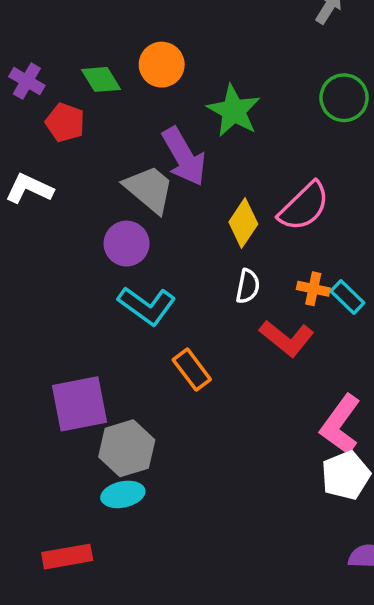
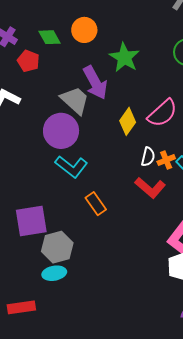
purple circle: (127, 244) -> (61, 131), size x1.4
white semicircle: (248, 286) -> (148, 157), moved
orange cross: (313, 289) -> (166, 160), turned -36

